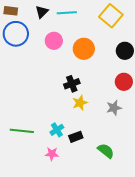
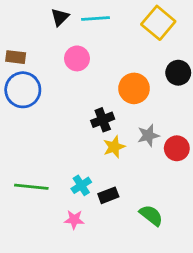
brown rectangle: (11, 11) -> (16, 57), moved
blue circle: (16, 34) -> (23, 90), moved
orange circle: (84, 49) -> (134, 88), moved
red circle: (124, 82) -> (177, 148), moved
gray star: (114, 108) -> (148, 135), moved

